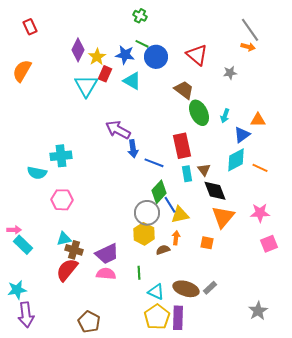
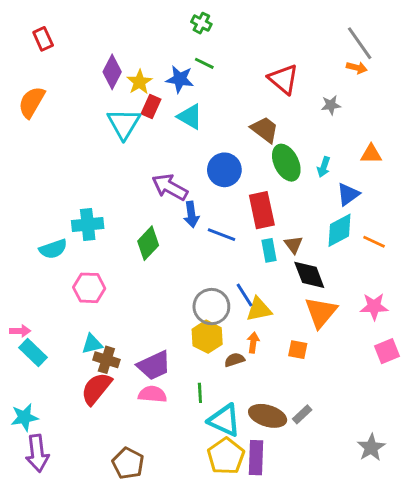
blue circle: (156, 57) -> (224, 170), moved
orange triangle: (258, 120) -> (371, 154), moved
cyan semicircle: (37, 173) -> (53, 249), turned -30
green diamond: (159, 192) -> (148, 243), moved
cyan triangle: (156, 292) -> (224, 420), size x1.4

